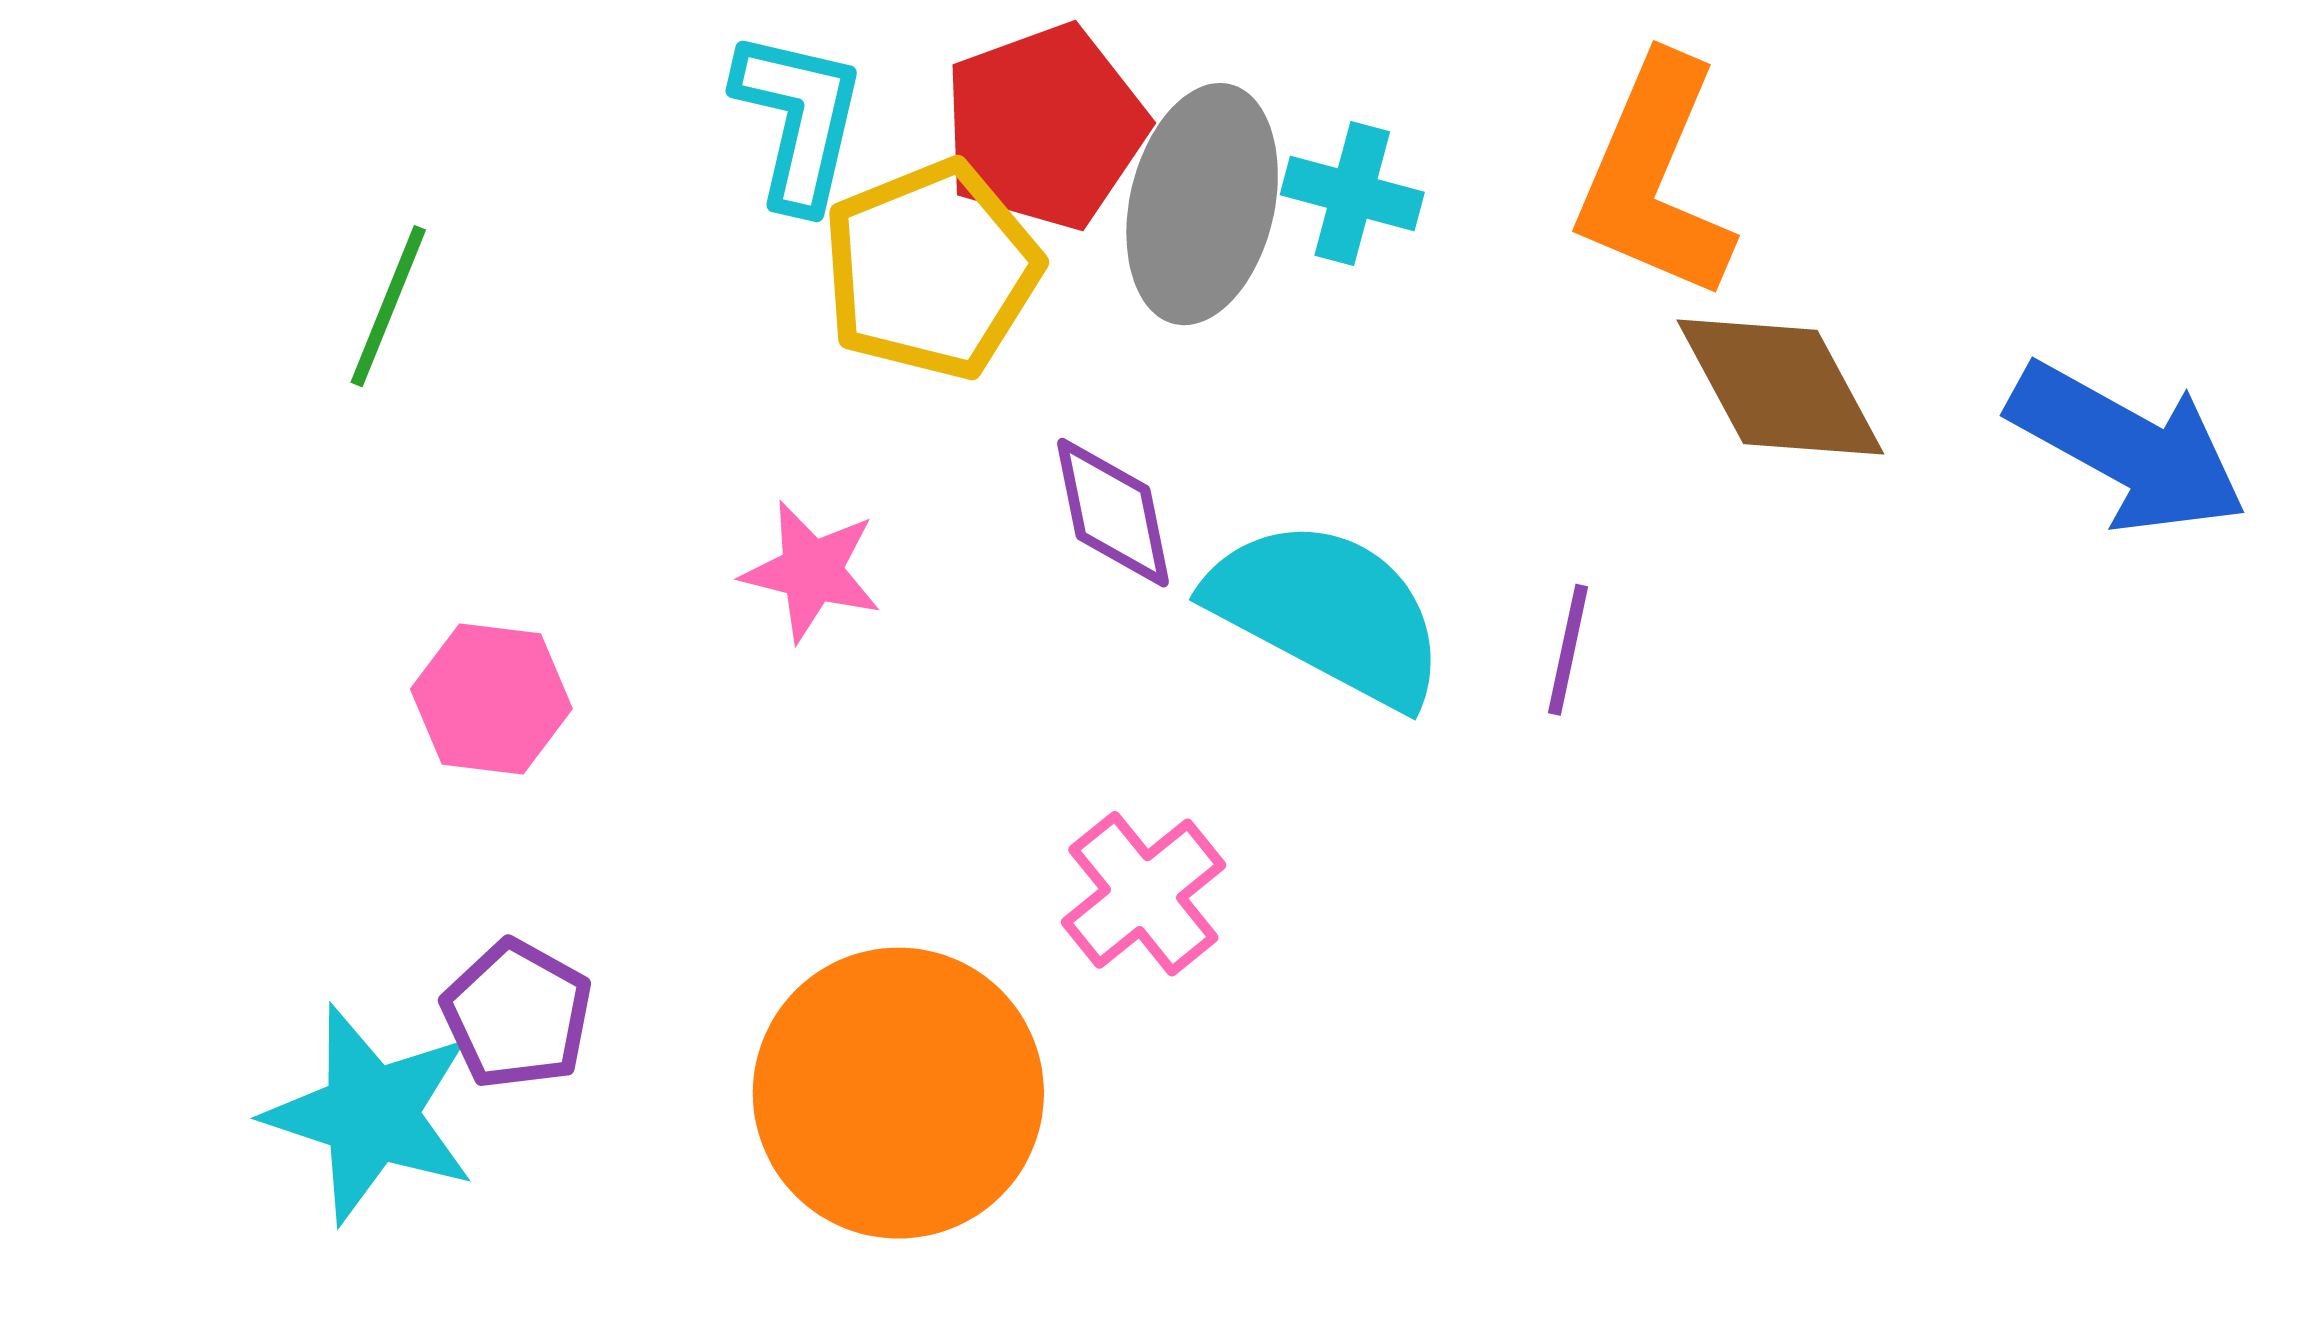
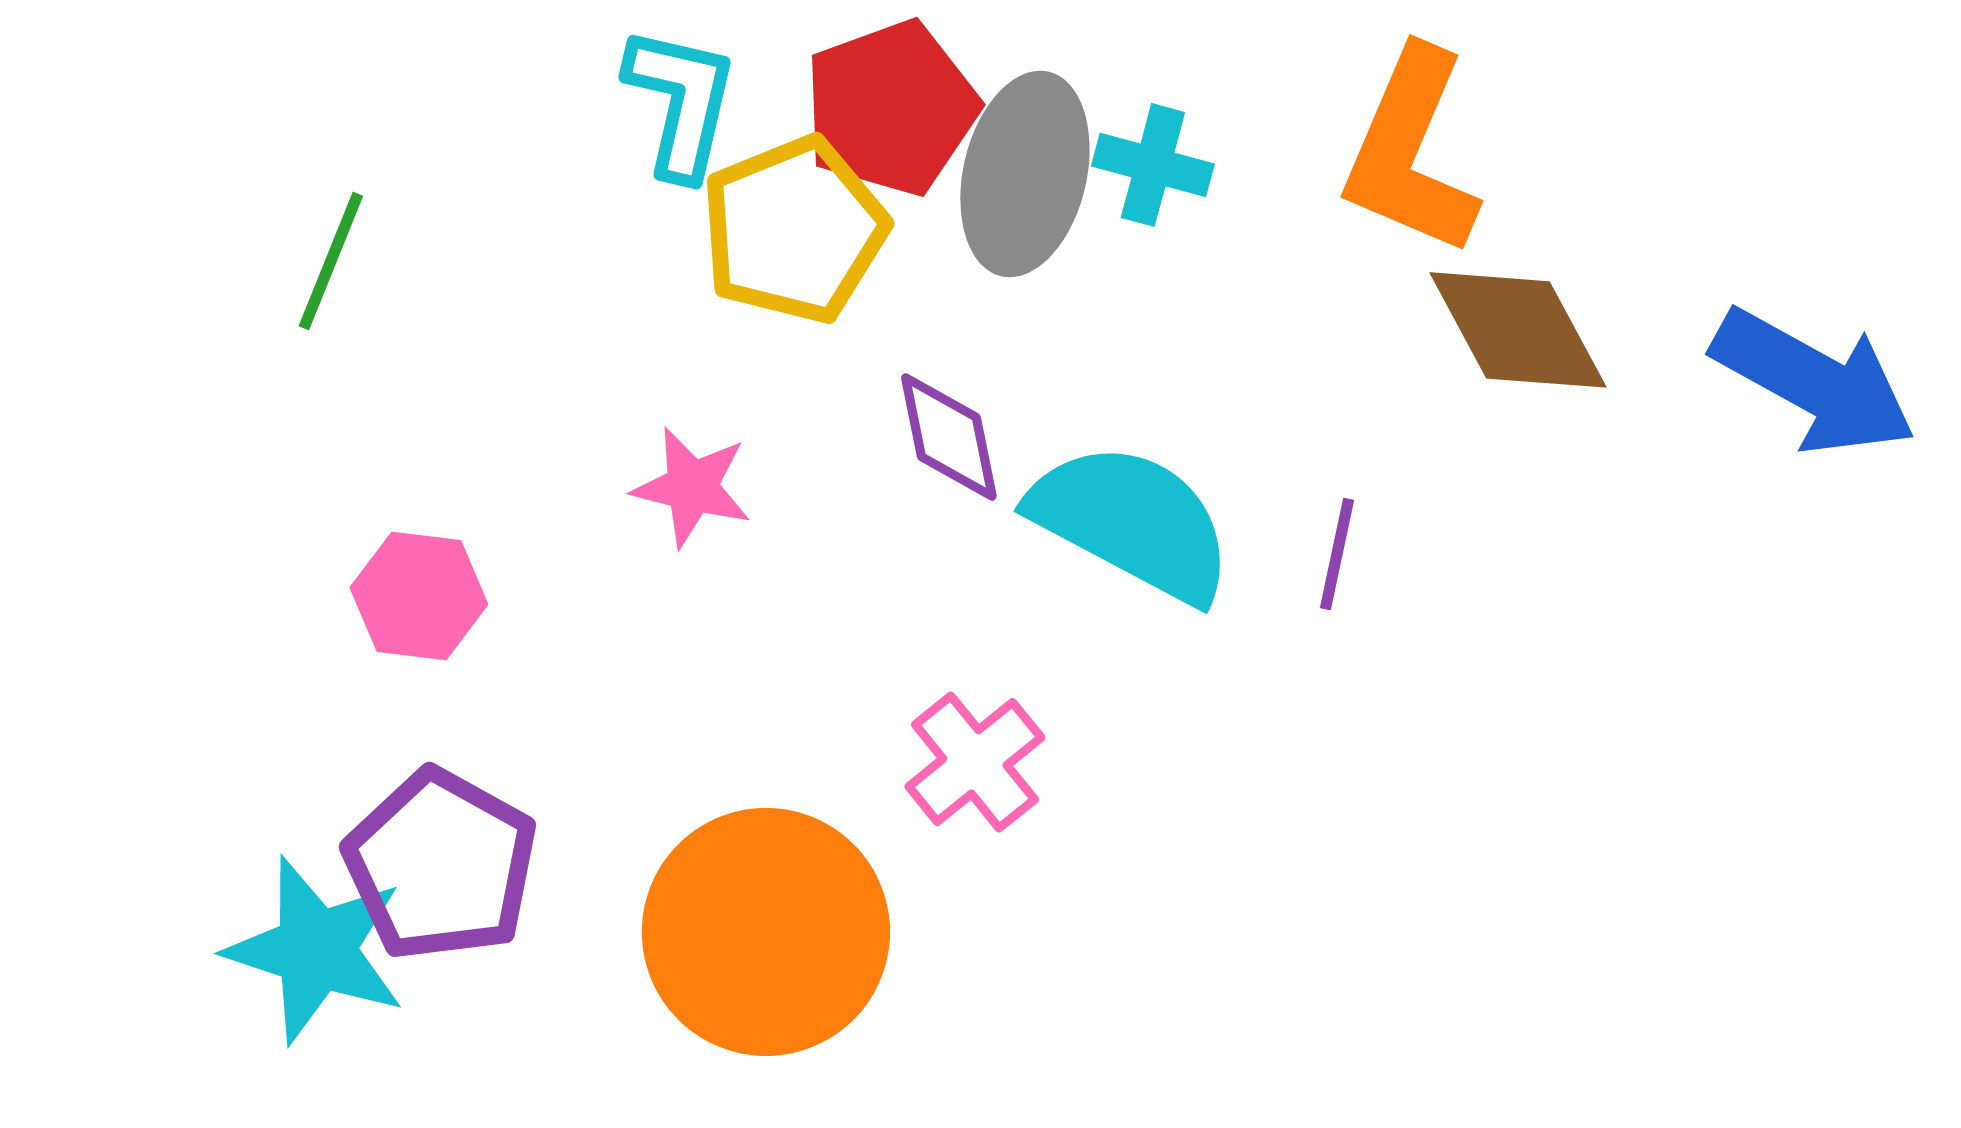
purple pentagon: (517, 1014) -> (441, 865), size x1.5

